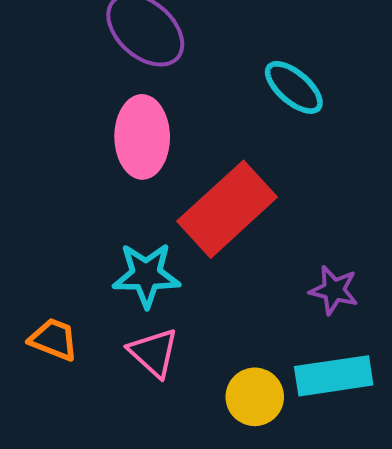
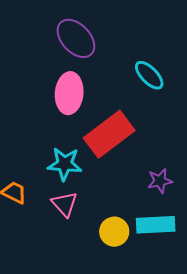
purple star: (334, 290) -> (160, 181), turned -30

